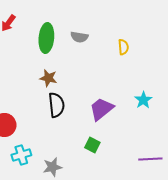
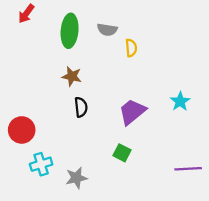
yellow semicircle: (123, 47) -> (131, 48), moved
black semicircle: (56, 105) -> (81, 107), size x0.7

